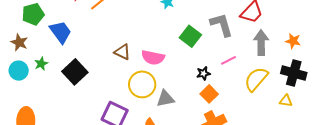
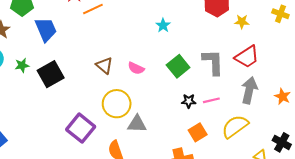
pink semicircle: (153, 57) -> (136, 68), moved, size x0.7
green star: (41, 64) -> (22, 65), moved
black star: (203, 73) -> (189, 101), moved
black cross: (294, 73) -> (282, 142), moved, size x0.7
orange square: (209, 94) -> (198, 132), moved

